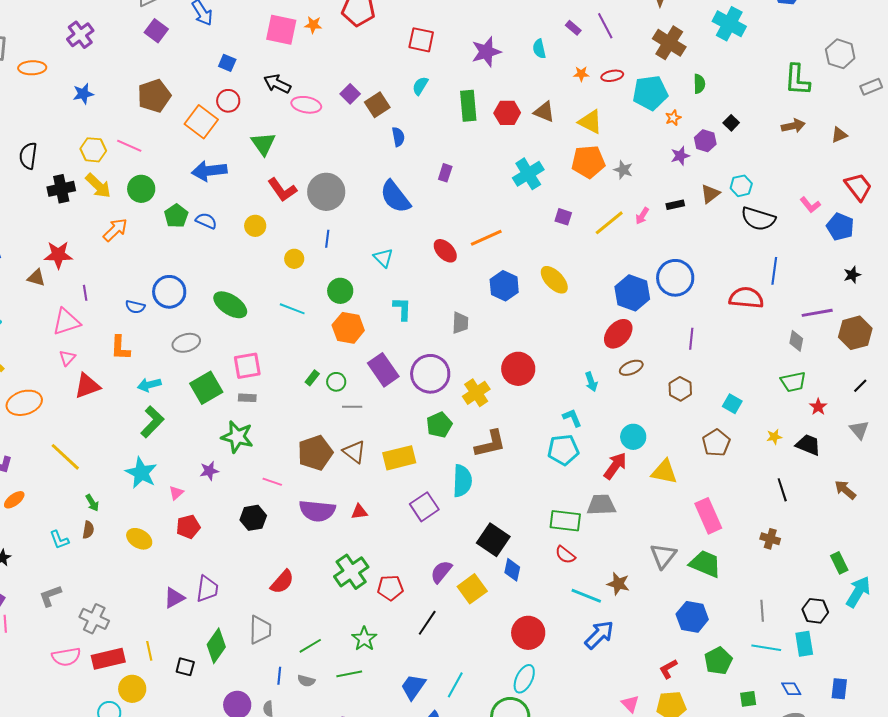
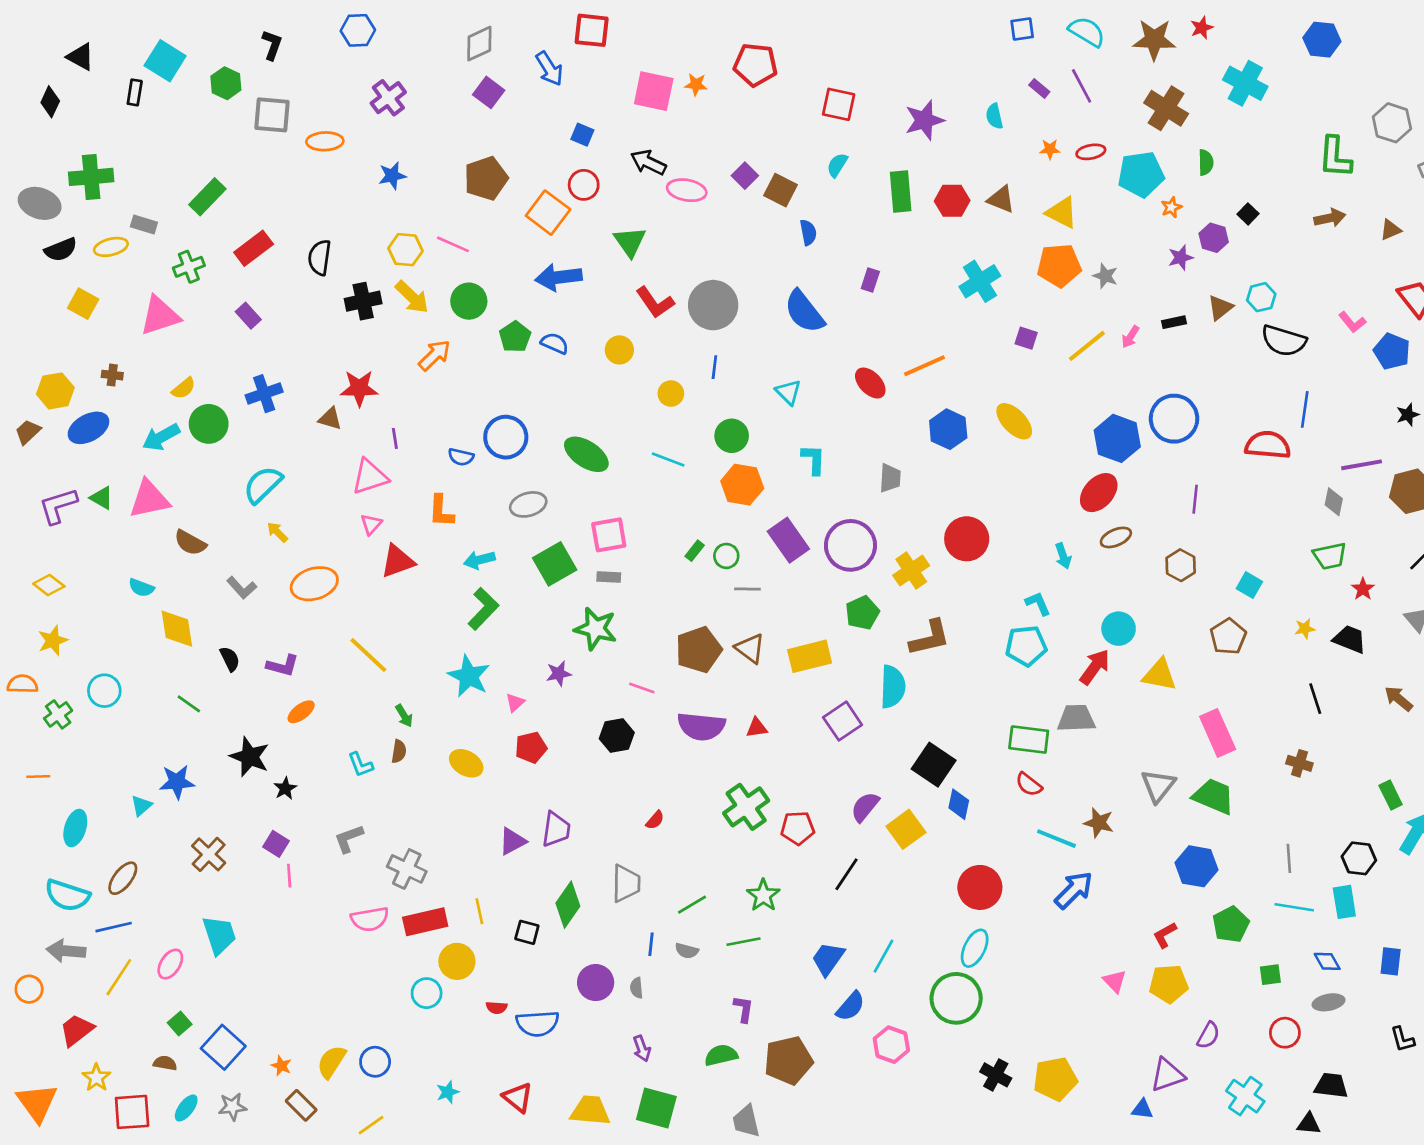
brown square: (377, 105) -> (780, 190), turned -30
red semicircle: (282, 582) -> (655, 820), size x0.6

